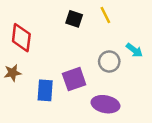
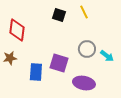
cyan arrow: (134, 50) -> (107, 56), moved
purple square: (74, 79) -> (59, 63), turned 36

